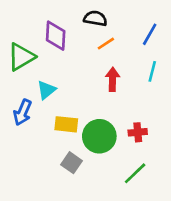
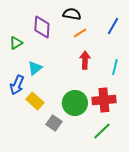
green triangle: (21, 57) -> (16, 43), size x0.6
cyan line: (152, 71) -> (115, 67), moved
yellow rectangle: (66, 124) -> (35, 101), moved, turned 36
red cross: (138, 132) -> (104, 100), size x1.6

